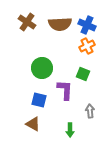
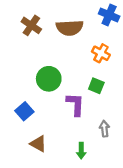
blue cross: (87, 25) -> (109, 15), moved
orange cross: (87, 46) -> (101, 53), turned -35
blue square: (39, 100) -> (24, 111), moved, turned 35

